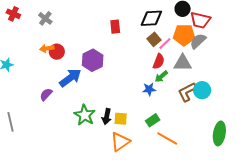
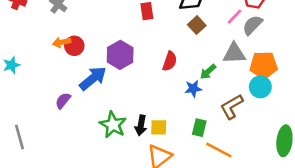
orange pentagon: (184, 35) -> (264, 65), moved
pink line: (165, 44) -> (235, 17), moved
red semicircle: (159, 61) -> (170, 61), moved
brown L-shape: (187, 92) -> (232, 107), moved
green rectangle: (153, 120) -> (199, 128), turned -40

